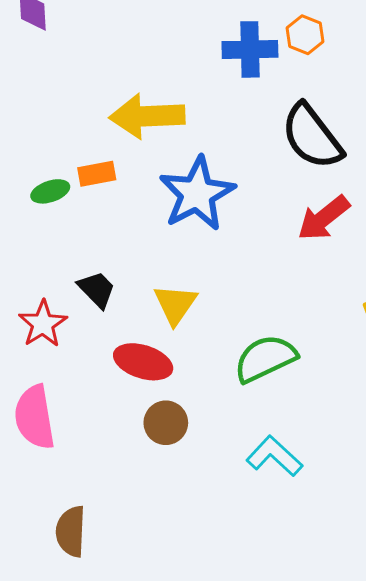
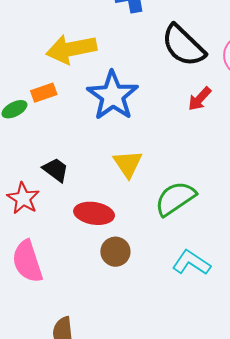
red arrow: (324, 218) -> (200, 99), size x0.7
yellow triangle: (175, 304) -> (128, 164), moved

